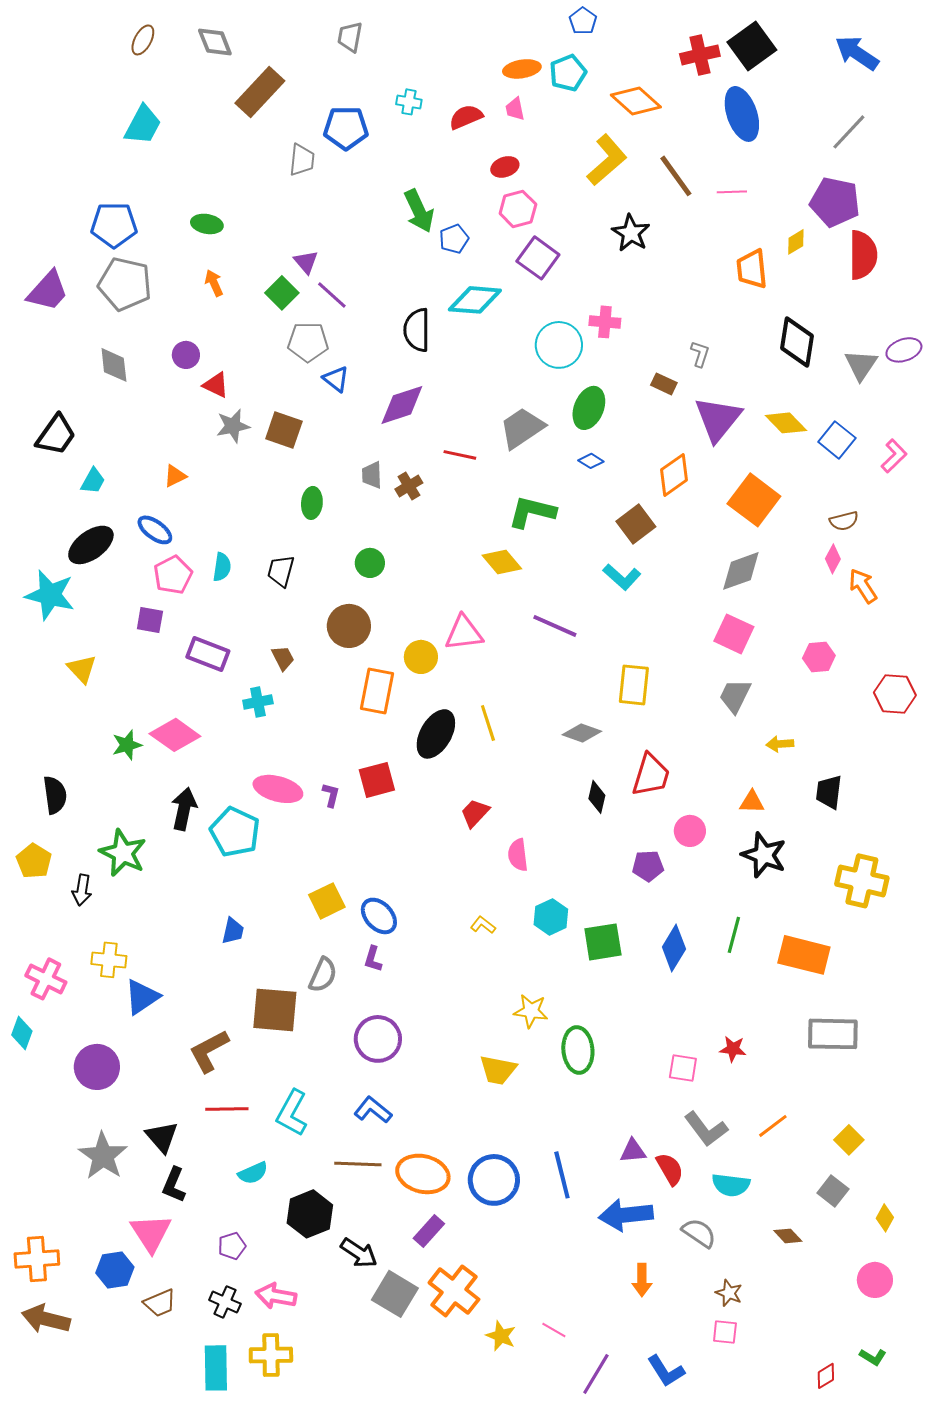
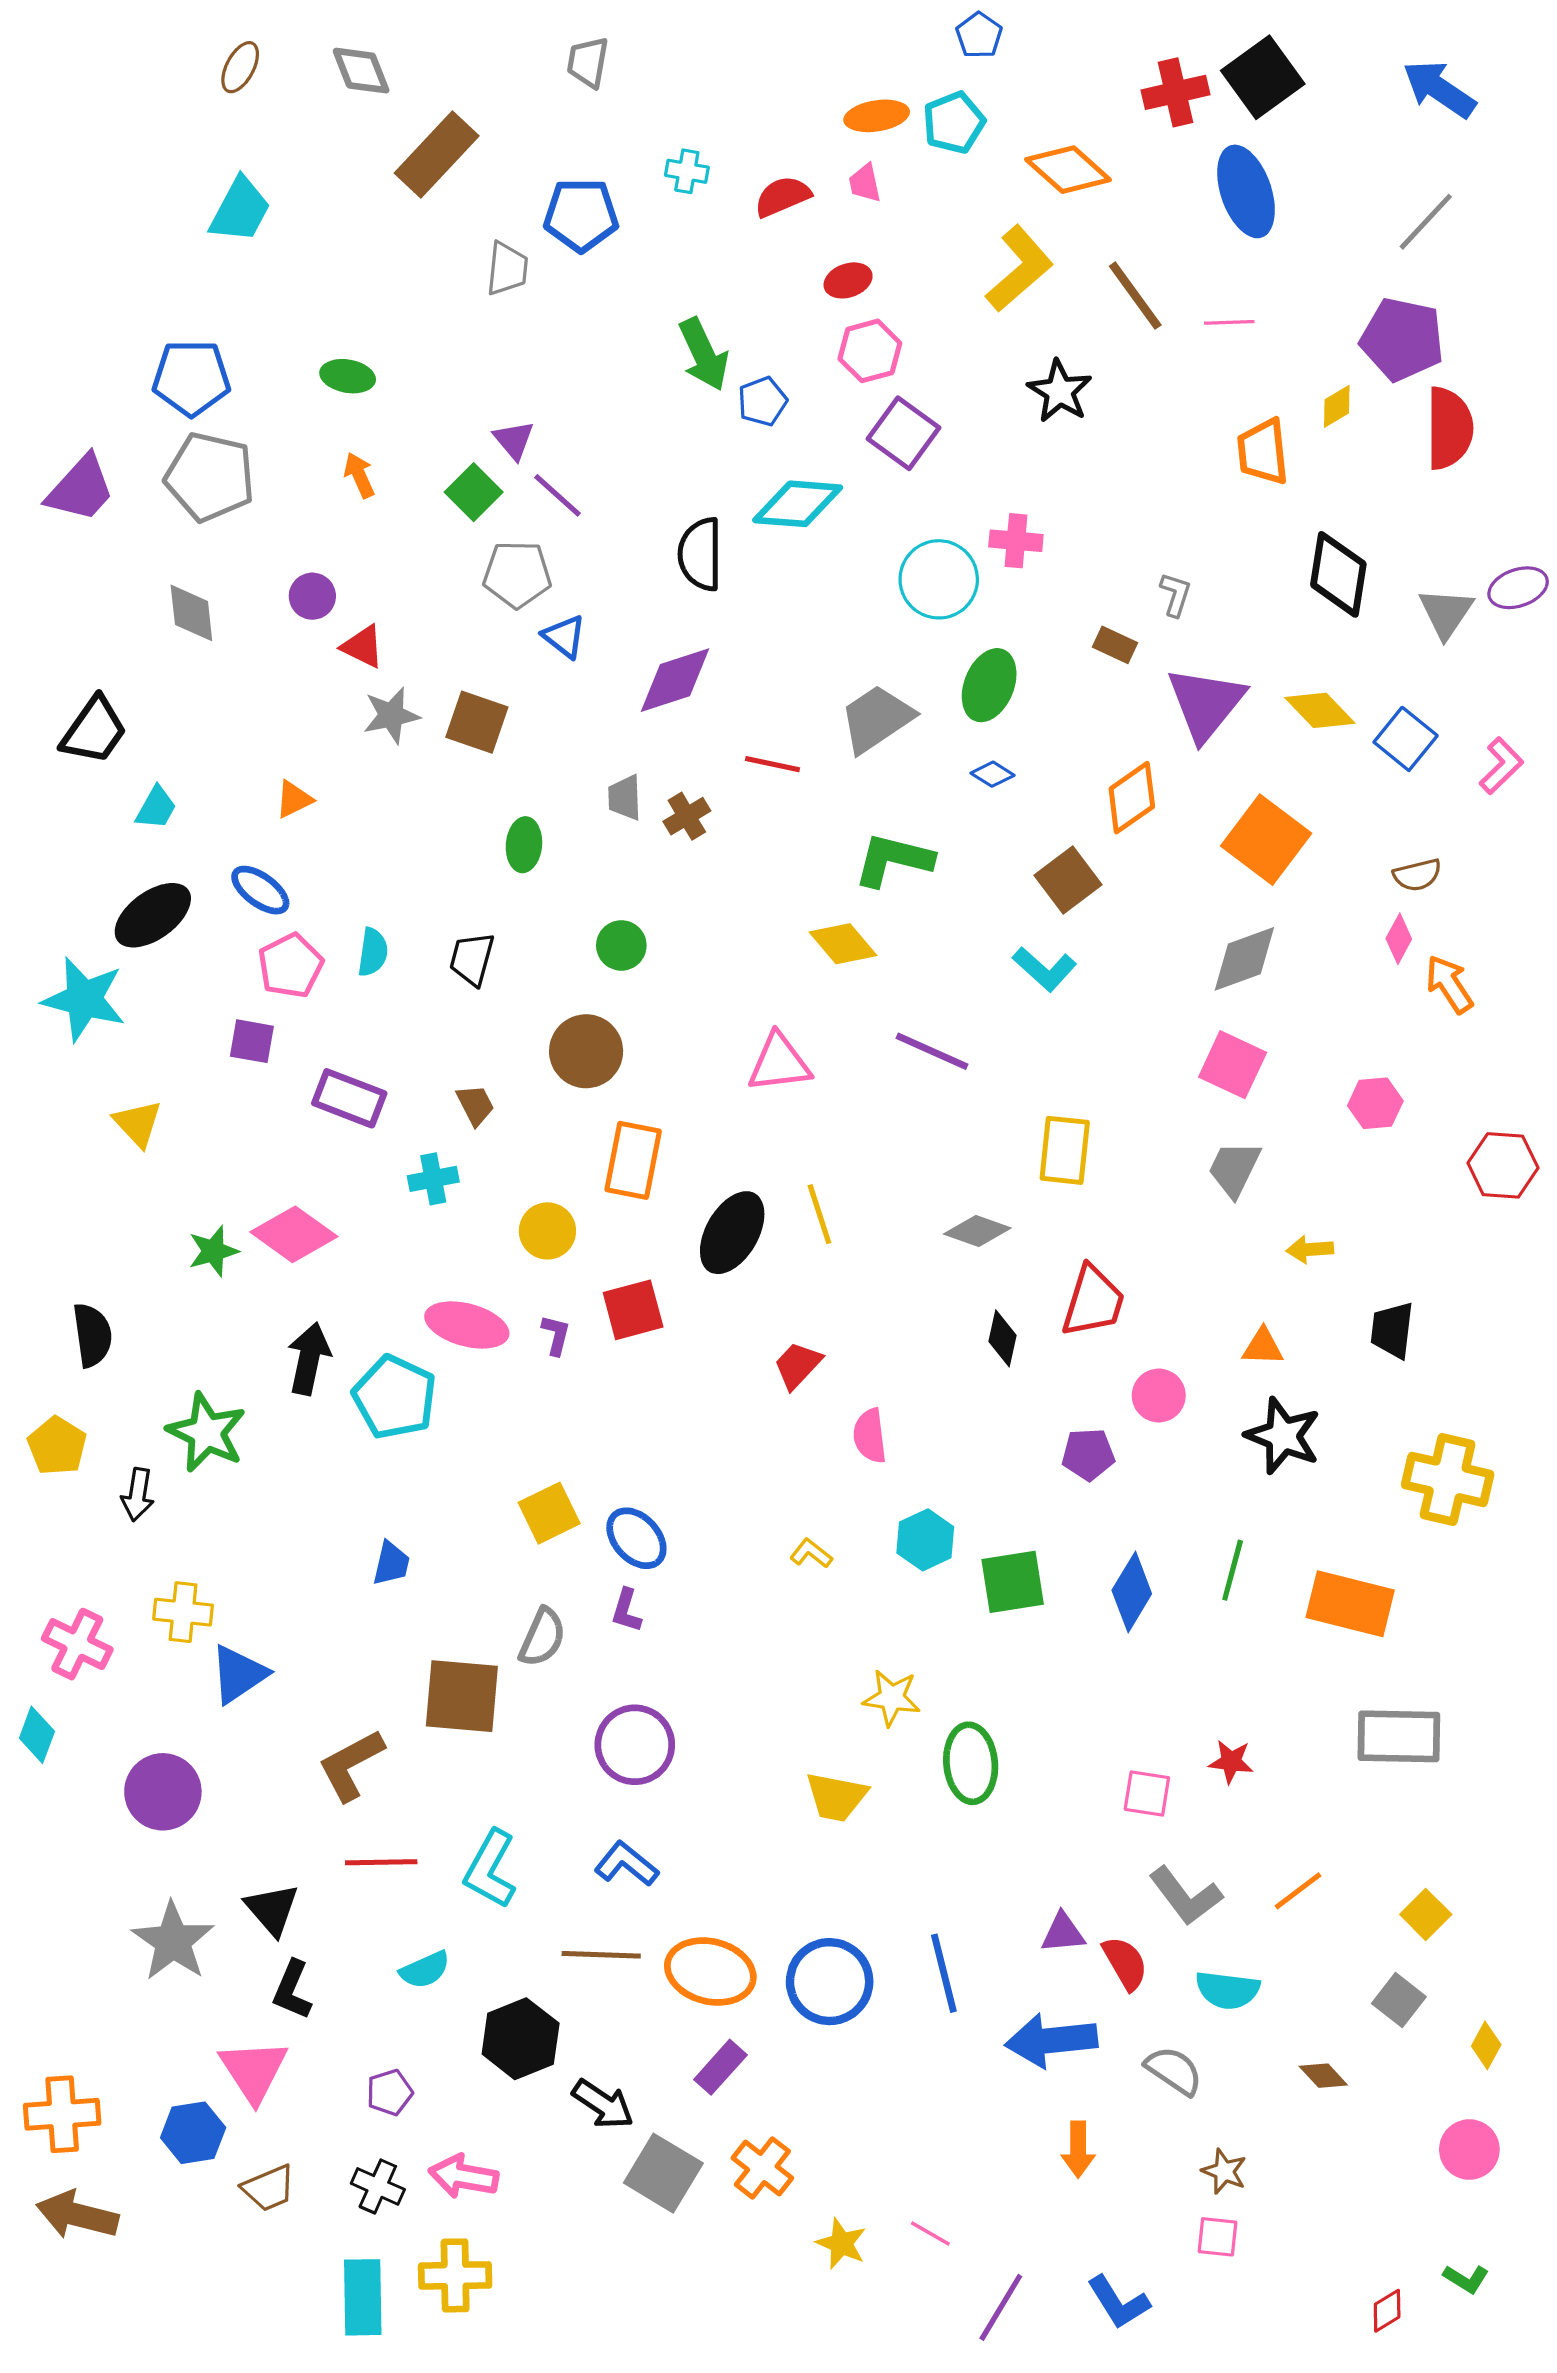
yellow circle: (421, 657) -> (547, 1231), moved
orange cross: (454, 1291) -> (762, 2168), size x0.7

